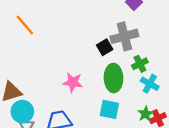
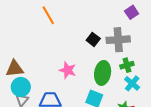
orange line: (25, 25) -> (48, 15), moved
black square: (105, 47) -> (93, 39), moved, turned -32

